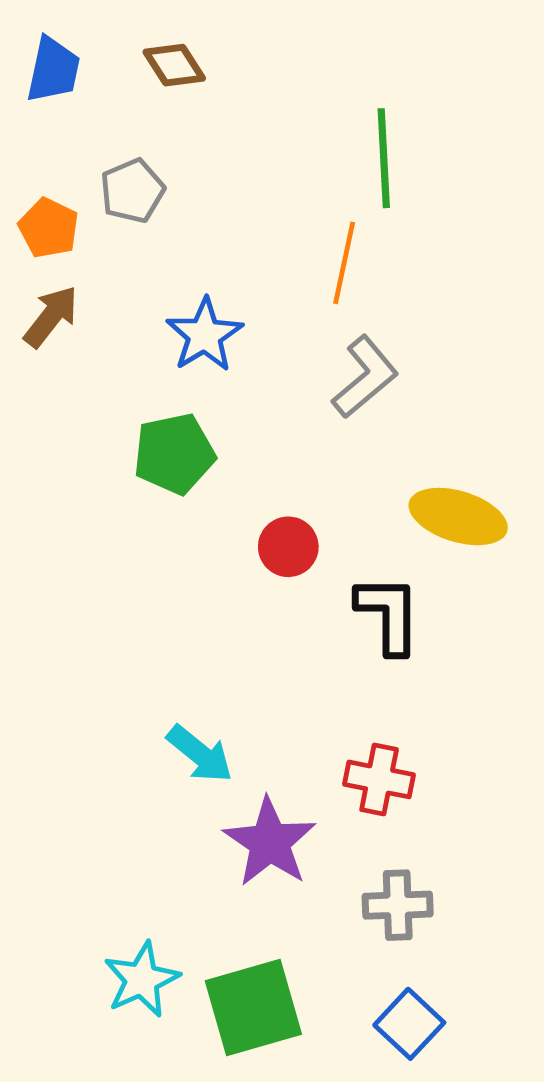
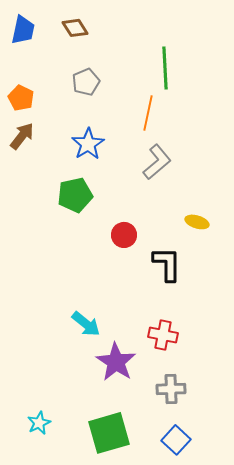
gray pentagon: (132, 191) -> (86, 82), moved
yellow ellipse: (458, 517) -> (197, 222), size x0.6
cyan star: (142, 980) -> (39, 423), moved, size x0.7

